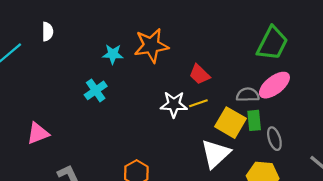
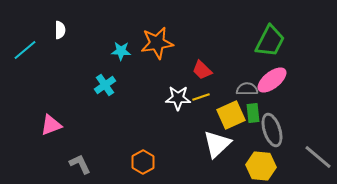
yellow square: (231, 123) -> (231, 115), turned 36
gray ellipse: (274, 139) -> (272, 130), size x1.5

